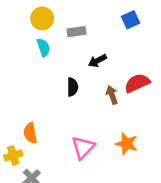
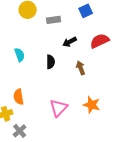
blue square: (130, 20) -> (86, 11), moved
cyan semicircle: (43, 47) -> (20, 55), moved
red semicircle: (137, 83) -> (100, 41), moved

